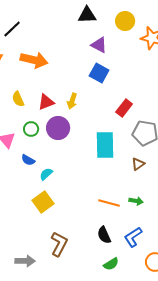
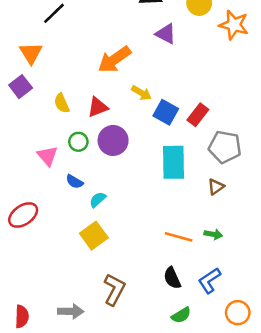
orange arrow: (34, 60) -> (114, 60), moved, turned 132
blue square: (99, 73) -> (166, 112), moved
yellow arrow: (72, 101) -> (141, 93), moved, turned -77

